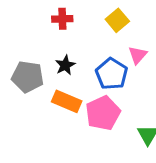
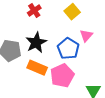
red cross: (62, 19) -> (34, 11), turned -32
black star: (65, 65) -> (36, 43), size x1.5

